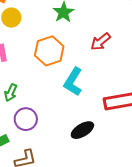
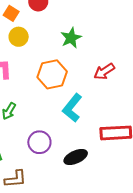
purple circle: (26, 119) -> (39, 142), moved

